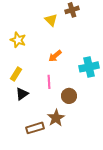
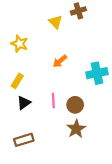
pink line: (49, 82) -> (53, 100), moved
brown star: (56, 118) -> (76, 129), moved
brown rectangle: (35, 128) -> (24, 140), moved

